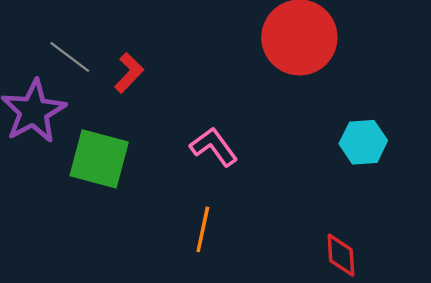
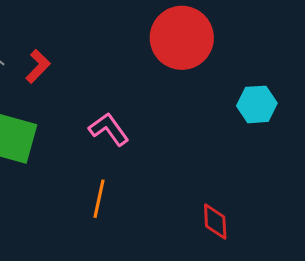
cyan hexagon: (363, 142) -> (257, 104), moved

